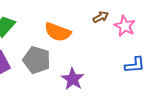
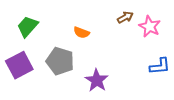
orange semicircle: (58, 32) -> (81, 33), size x0.6

